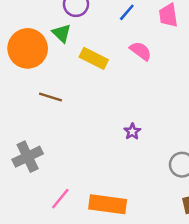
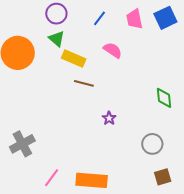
green triangle: (62, 33) -> (57, 39), moved
brown line: (50, 97) -> (84, 83), moved

